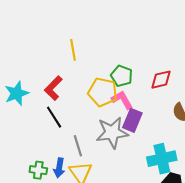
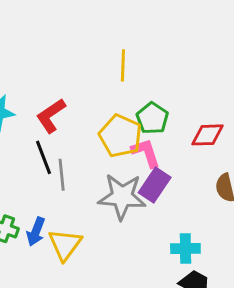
yellow line: (73, 50) -> (123, 65), moved
gray line: (78, 146) -> (62, 175), moved
cyan cross: (162, 159) -> (185, 248), size x0.7

